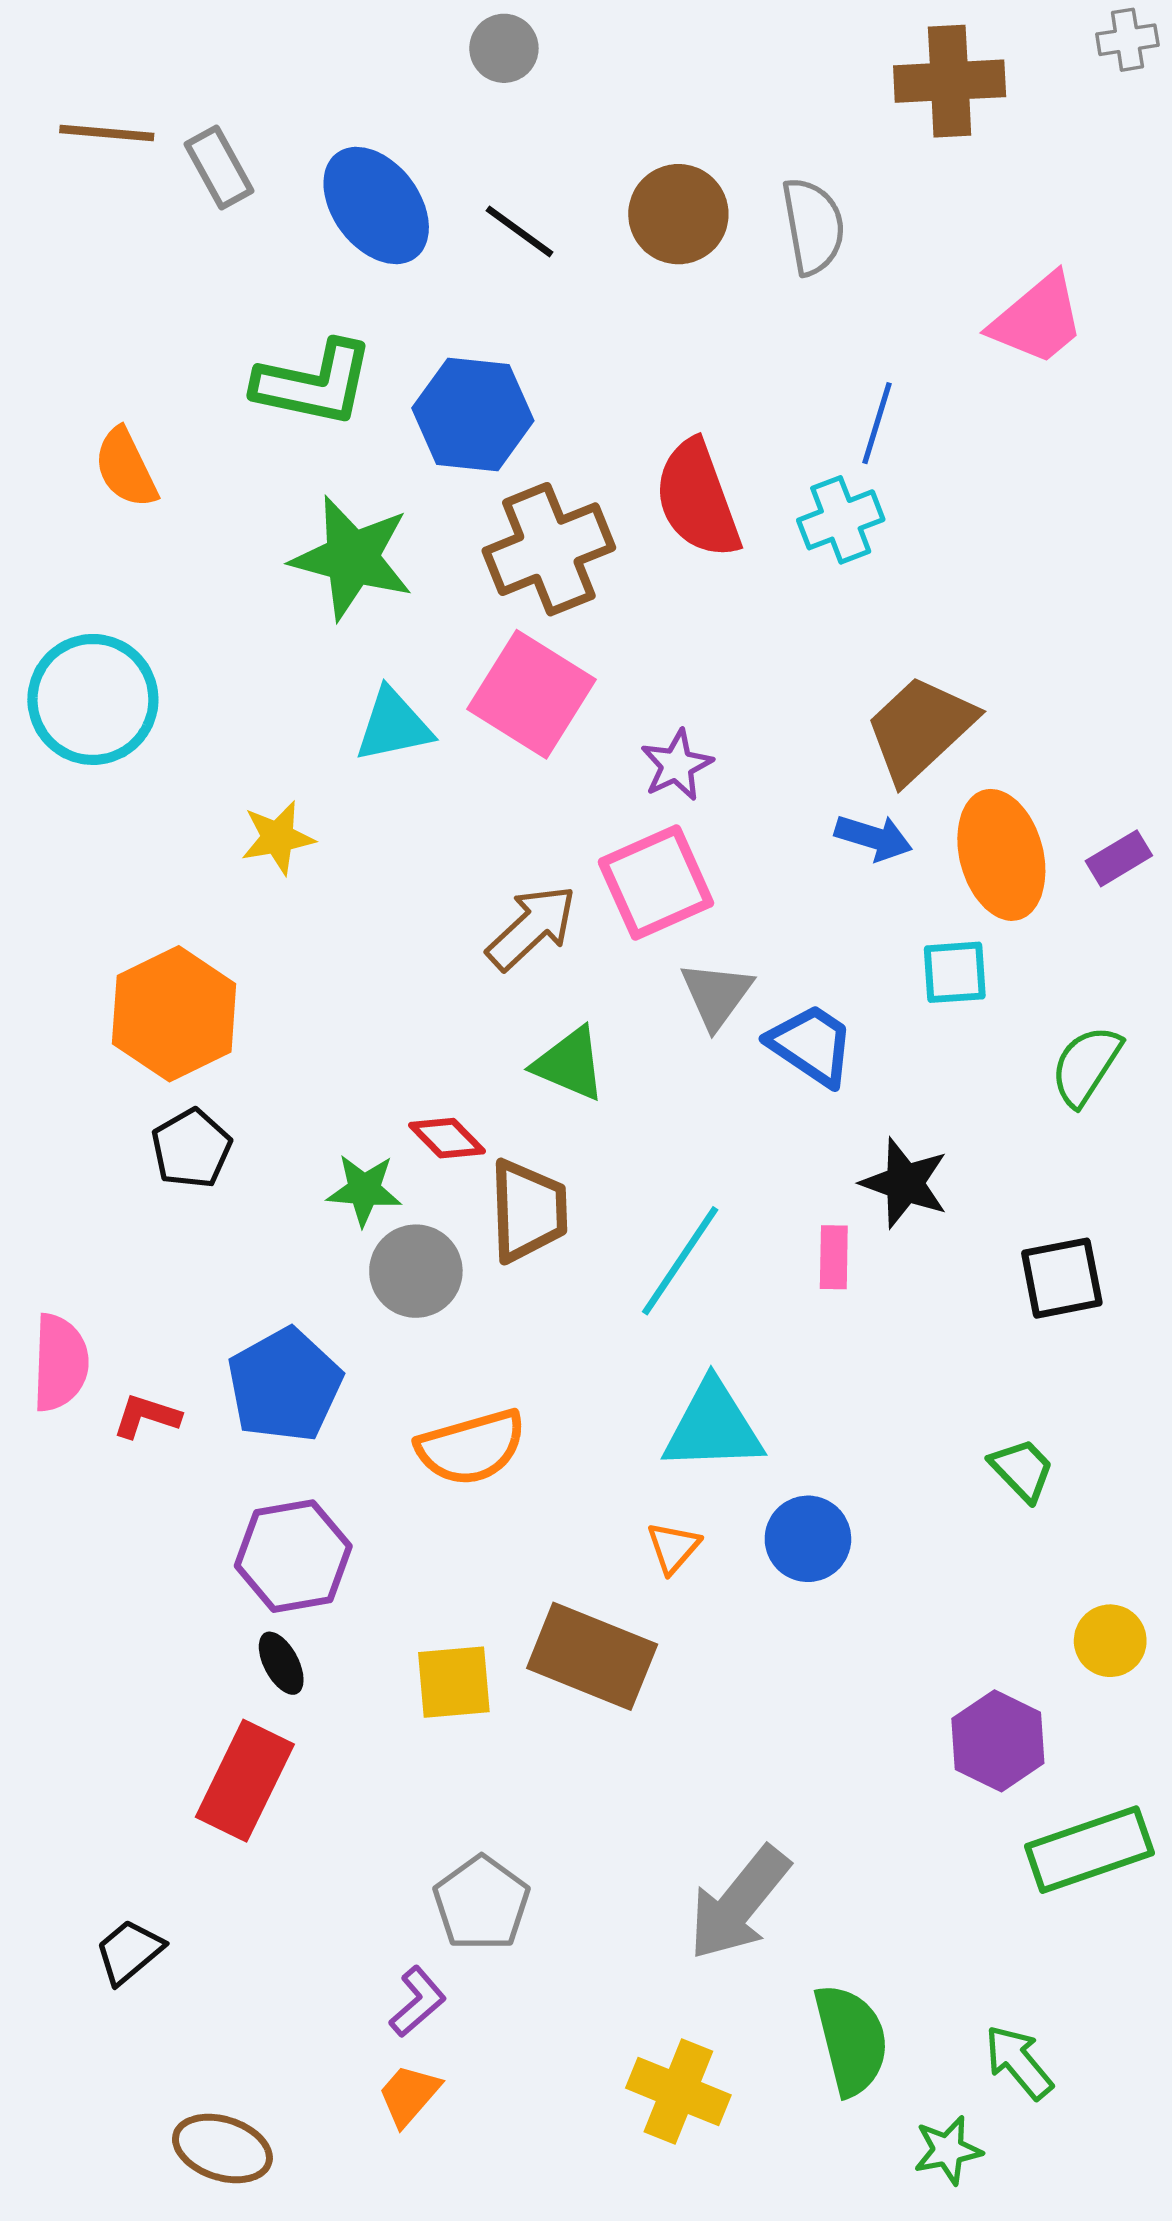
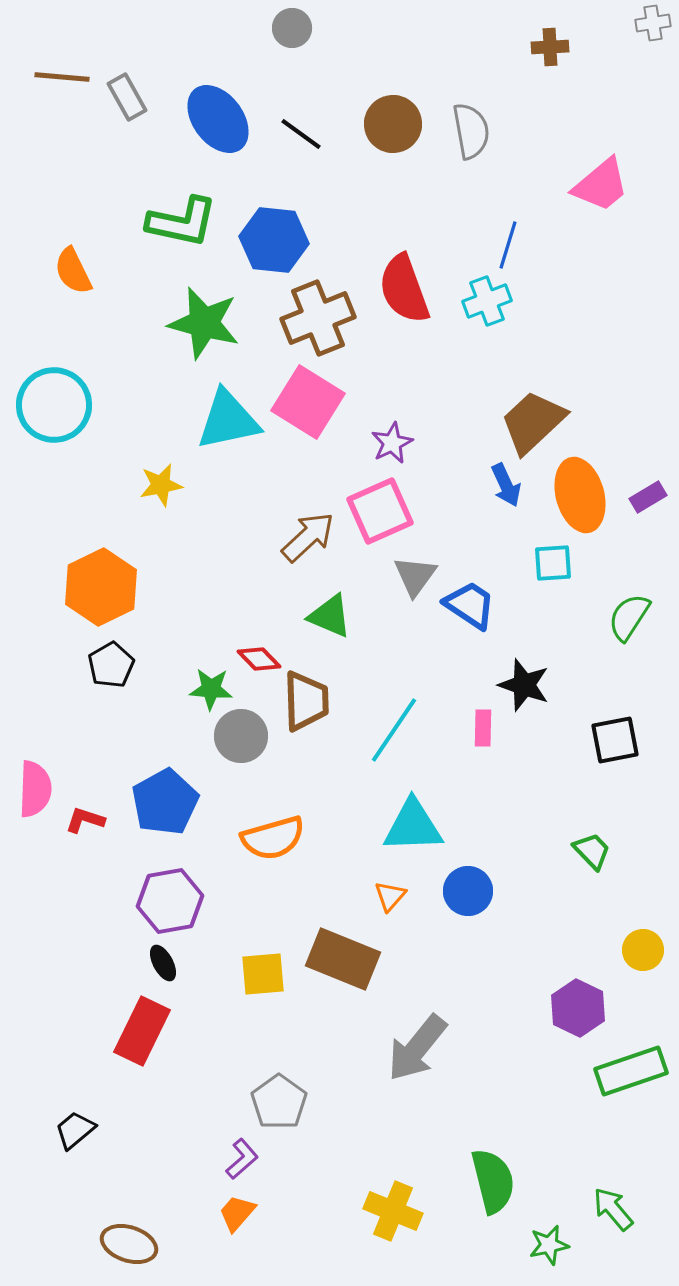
brown cross: (950, 81) -> (550, 47), size x0.6
cyan triangle: (393, 725) -> (228, 420), size x1.4
blue arrow: (874, 838) -> (506, 485), turned 48
gray arrow: (739, 1903) -> (417, 1048), moved
green arrow: (1019, 2062) -> (613, 1209), moved

